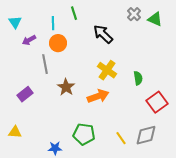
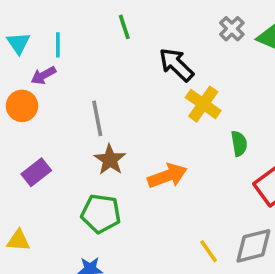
cyan line: (53, 23) -> (58, 45), moved
orange circle: (58, 43) -> (22, 106), moved
gray line: (45, 64) -> (97, 118), moved
yellow cross: (107, 70) -> (203, 104), moved
green pentagon: (84, 134) -> (101, 214), moved

